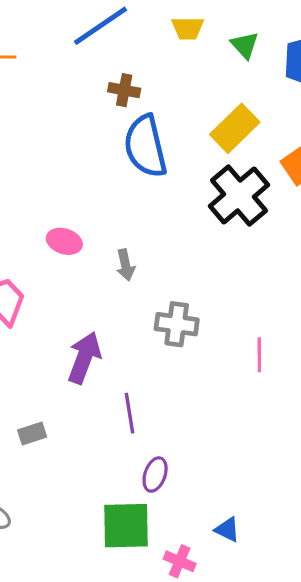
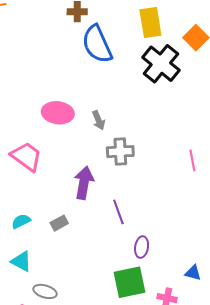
yellow rectangle: (235, 128) -> (150, 22), turned -44
pink ellipse: (64, 241) -> (58, 113), size x1.4
gray cross: (177, 324) -> (120, 152), moved
gray rectangle: (32, 433) -> (59, 223), moved

